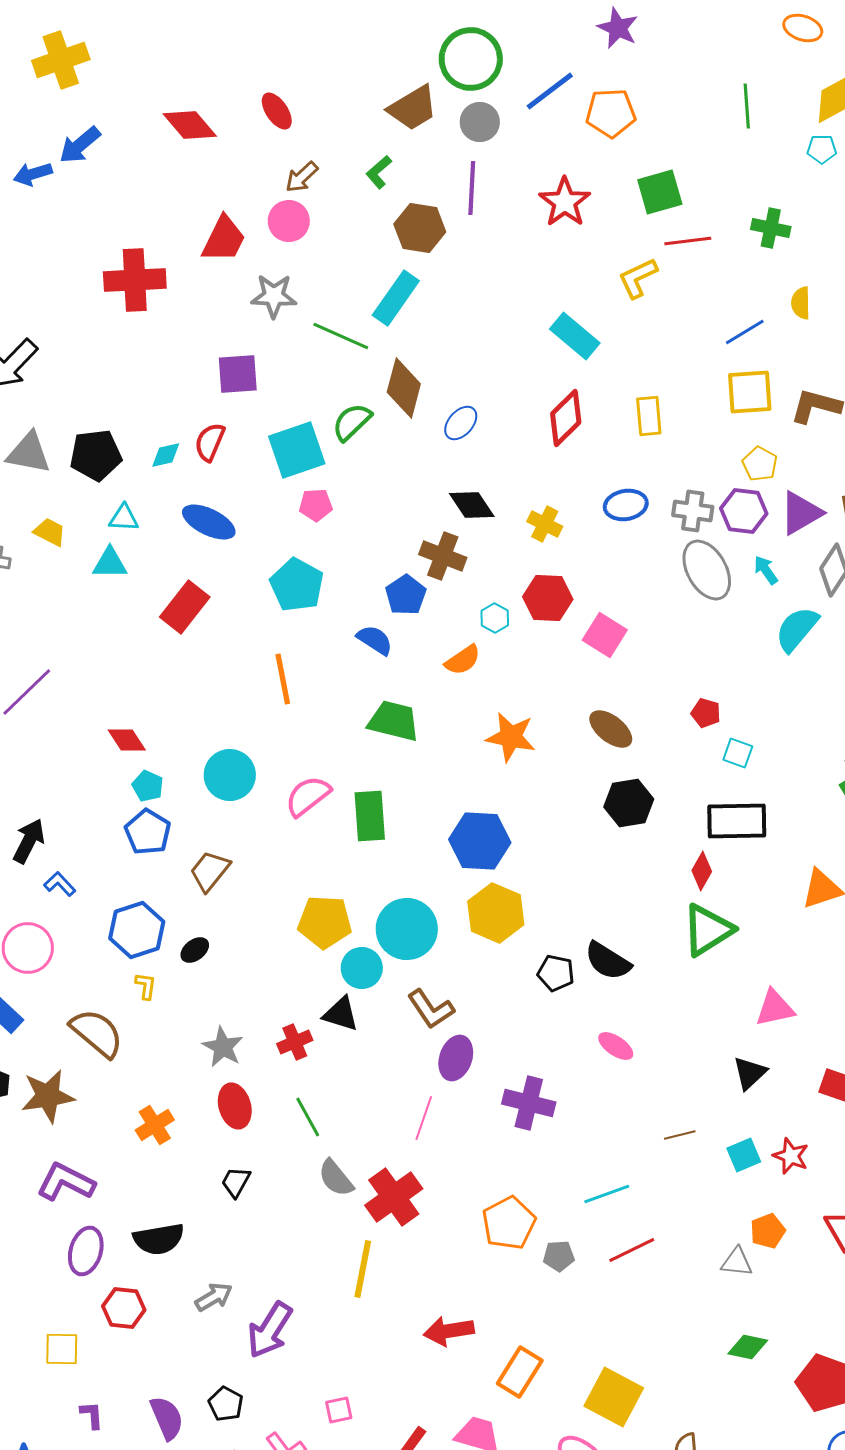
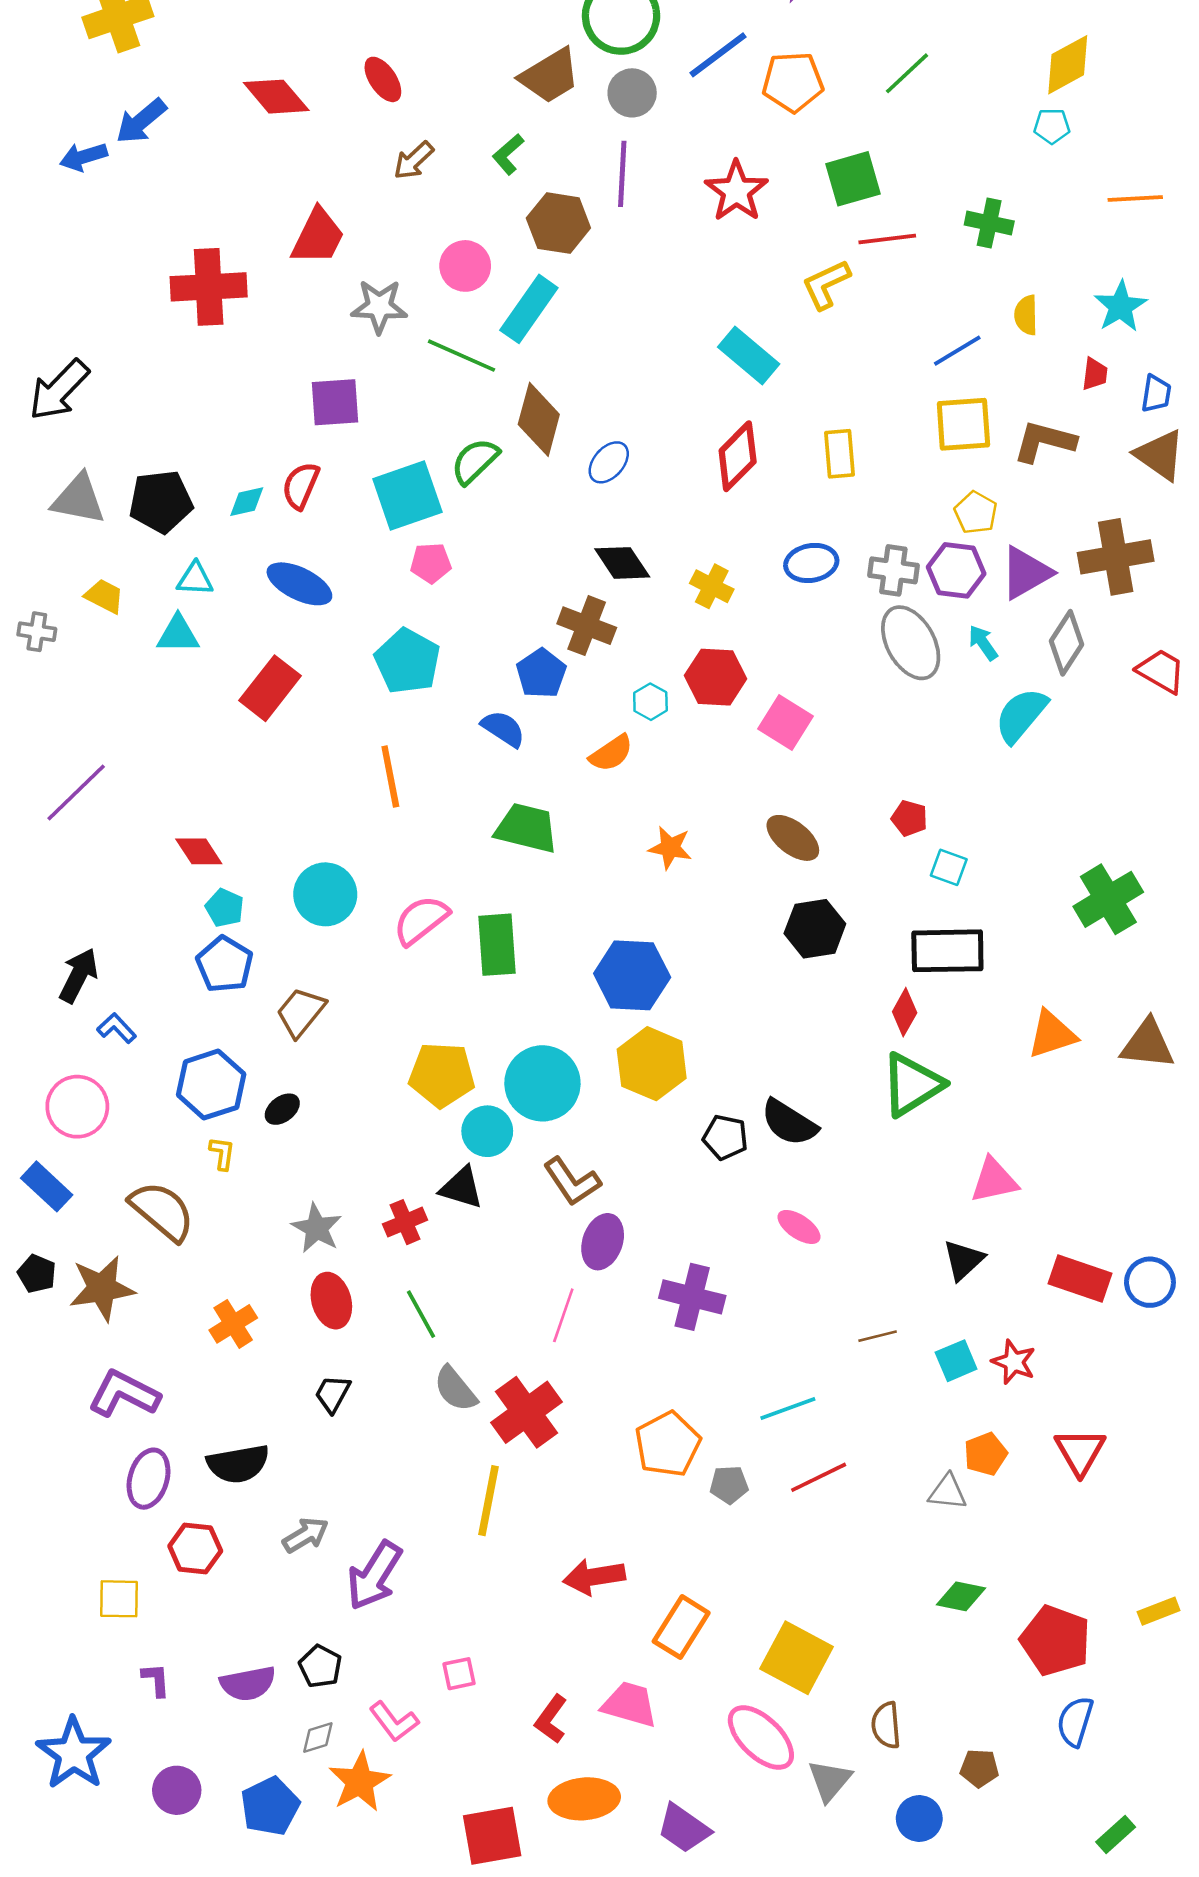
green line: (747, 106) -> (907, 73), moved, turned 51
pink circle: (289, 221) -> (465, 266), moved
orange star: (511, 737) -> (670, 848), size x0.7
purple semicircle: (167, 1418) -> (248, 1684), turned 102

